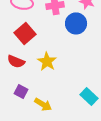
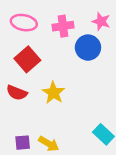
purple square: (21, 91) -> (23, 143), moved, turned -32

